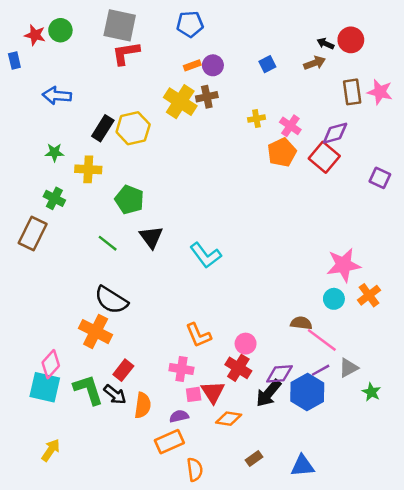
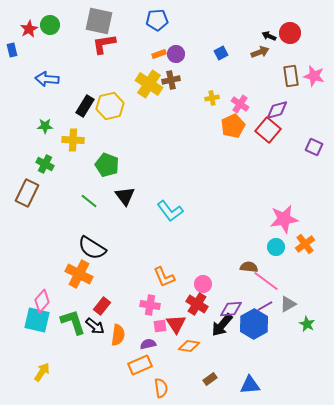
red star: (35, 35) -> (29, 29), turned 30

